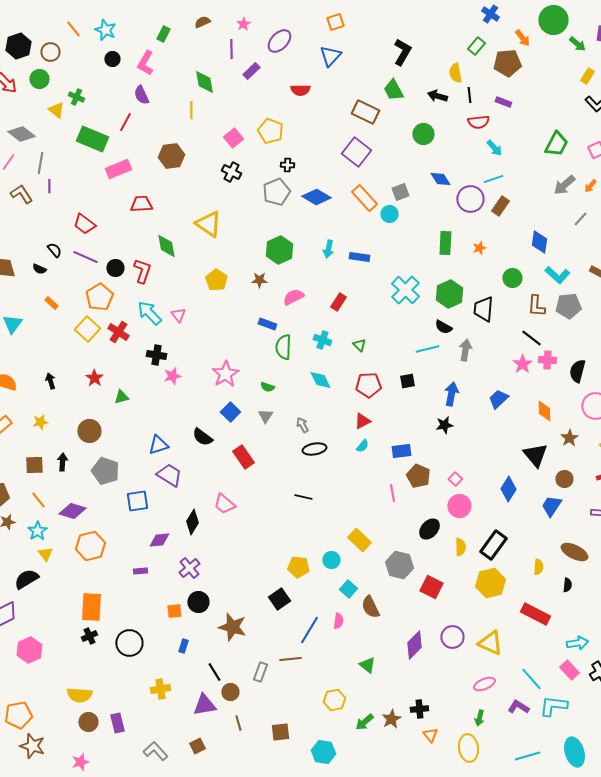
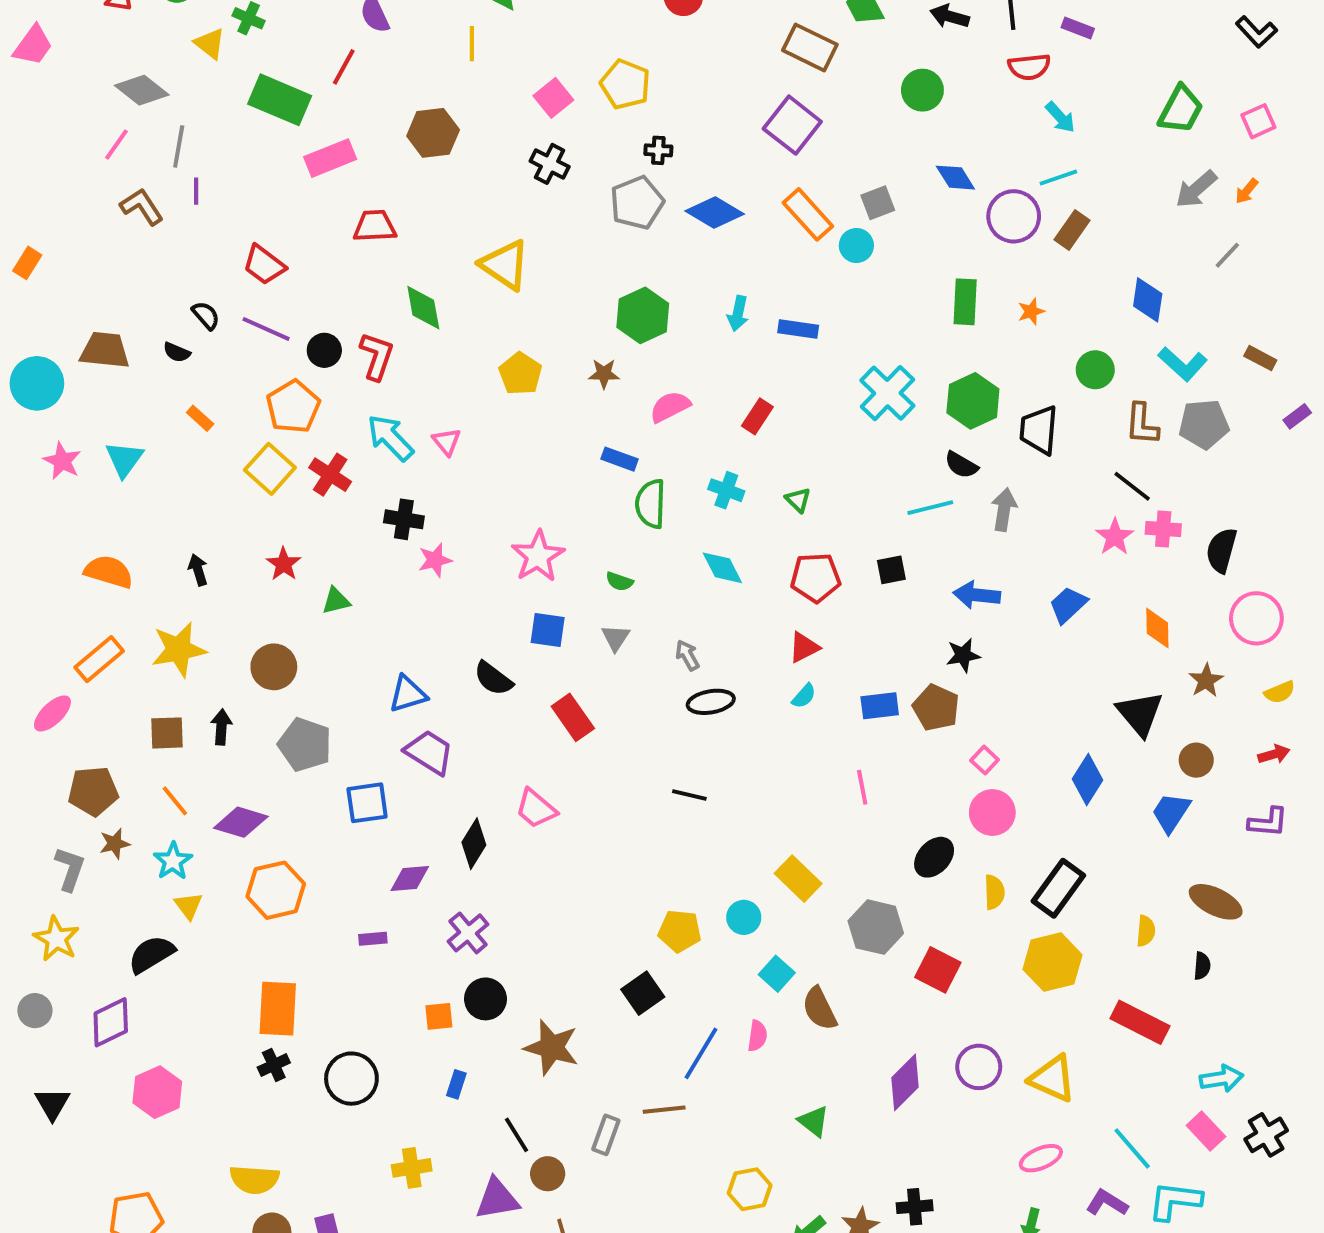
blue arrow: (451, 394) -> (977, 595), turned -95
blue square: (230, 412) -> (548, 630), turned -36
yellow star: (40, 422) -> (179, 649), size x1.8
brown pentagon: (418, 476) -> (936, 708), moved

